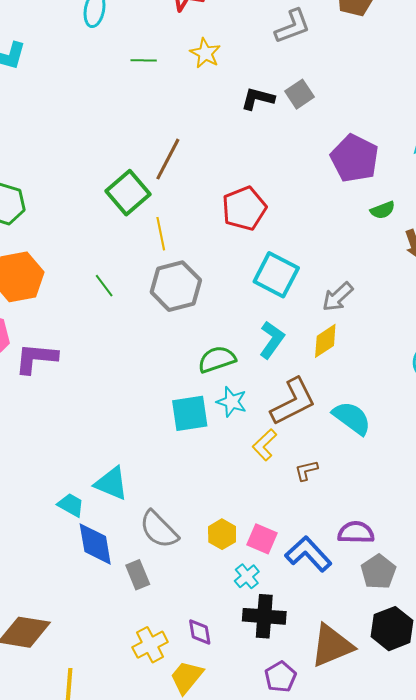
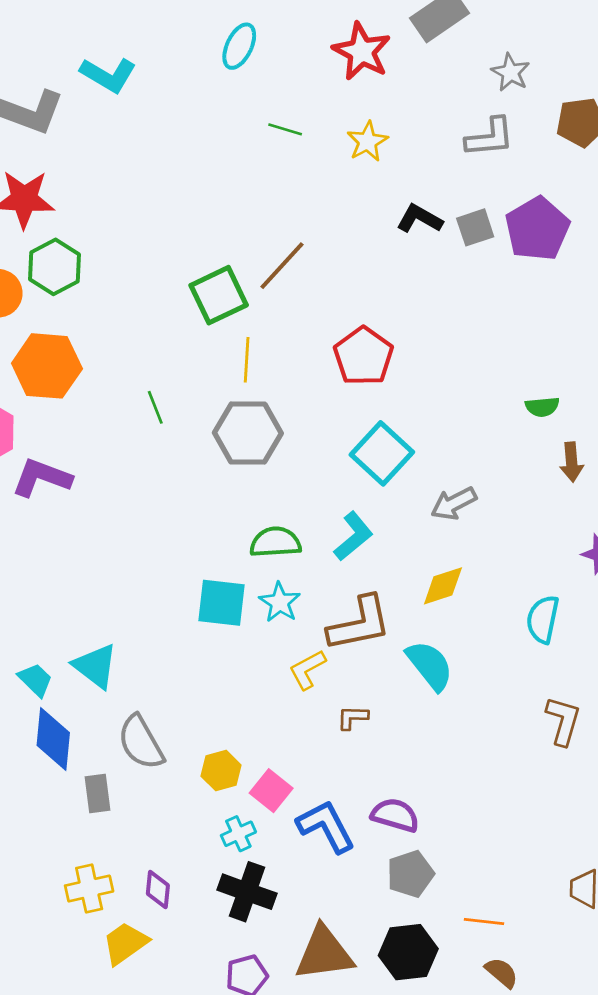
purple pentagon: (354, 158) -> (537, 229), moved
red pentagon: (244, 208) -> (364, 356), turned -30
yellow diamond: (325, 341) -> (443, 586), moved

